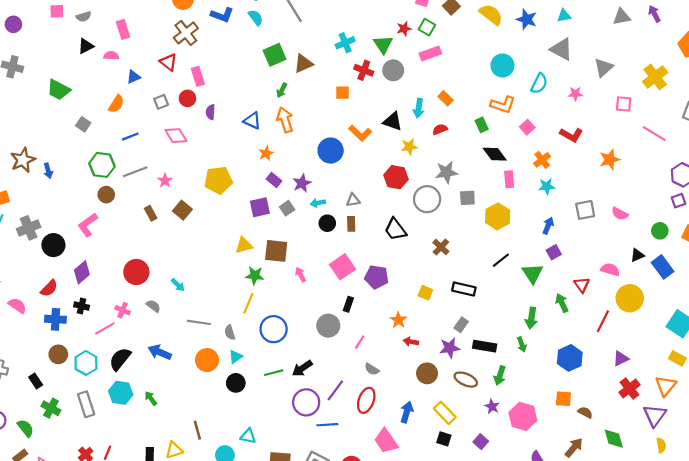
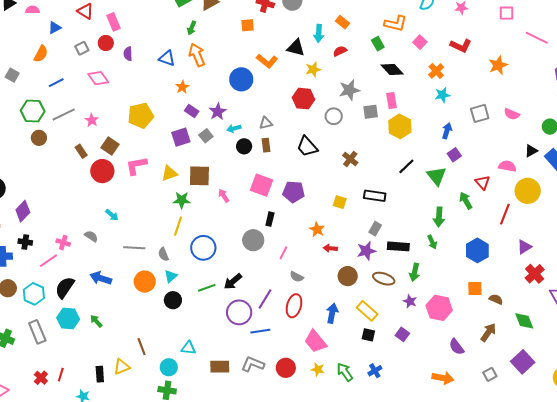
pink rectangle: (509, 179) -> (392, 101), moved
gray circle: (427, 199) -> (334, 116), size x0.7
pink L-shape: (88, 225) -> (136, 166), moved, turned 30
pink square: (342, 267) -> (262, 185), turned -30
red circle: (136, 272) -> (102, 171), moved

